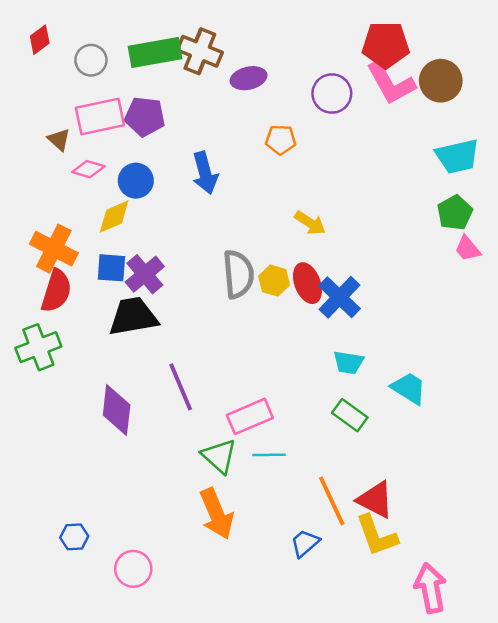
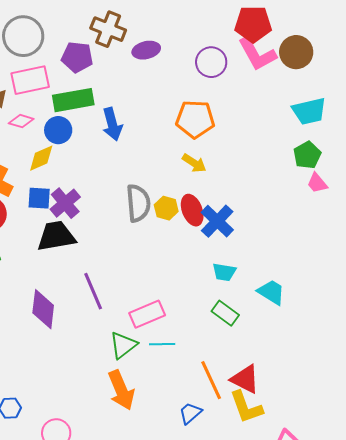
green rectangle: (155, 53) -> (73, 100), moved
gray circle: (91, 60) -> (23, 36), size x1.6
purple pentagon: (145, 117) -> (77, 57), moved
orange pentagon: (281, 140) -> (195, 119), moved, size x1.6
green triangle: (219, 456) -> (123, 345), turned 40

